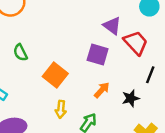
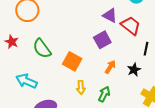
green semicircle: (20, 53) -> (42, 49), size x1.5
purple square: (98, 54) -> (102, 40), turned -36

